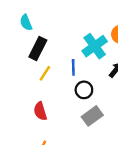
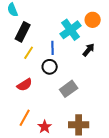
black circle: (84, 90) -> (50, 67), moved
red semicircle: (40, 111) -> (25, 85), turned -105

